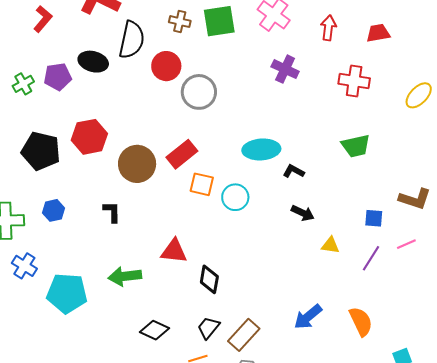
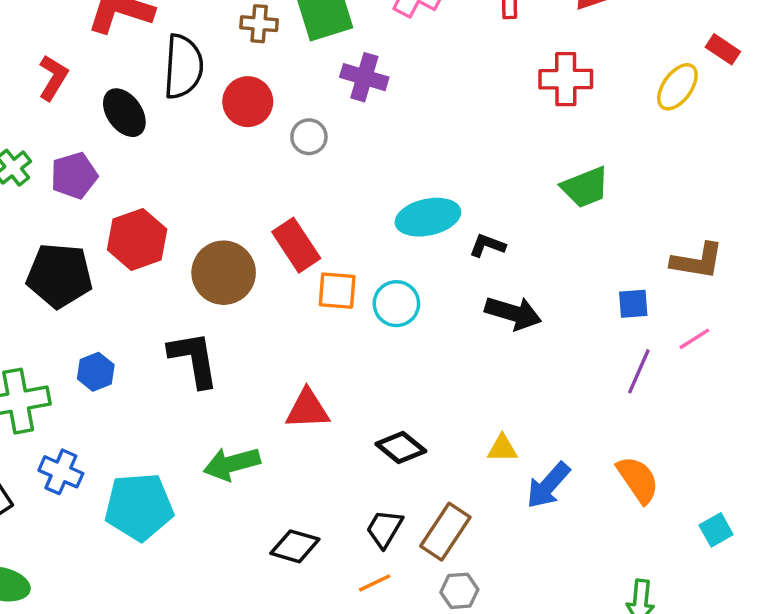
red L-shape: (43, 19) -> (53, 78), moved
black ellipse: (93, 62) -> (124, 113), turned 48
purple cross: (285, 69) -> (364, 77), moved
purple pentagon: (58, 77) -> (74, 176), moved
gray circle: (199, 92) -> (309, 137), size x0.6
red rectangle: (182, 154) -> (296, 245), turned -76
black L-shape: (112, 212) -> (194, 359), size x1.6
black arrow: (303, 213) -> (513, 313), size x1.4
yellow triangle: (330, 245) -> (502, 448), moved
black diamond: (209, 279) -> (401, 447), moved, turned -52

